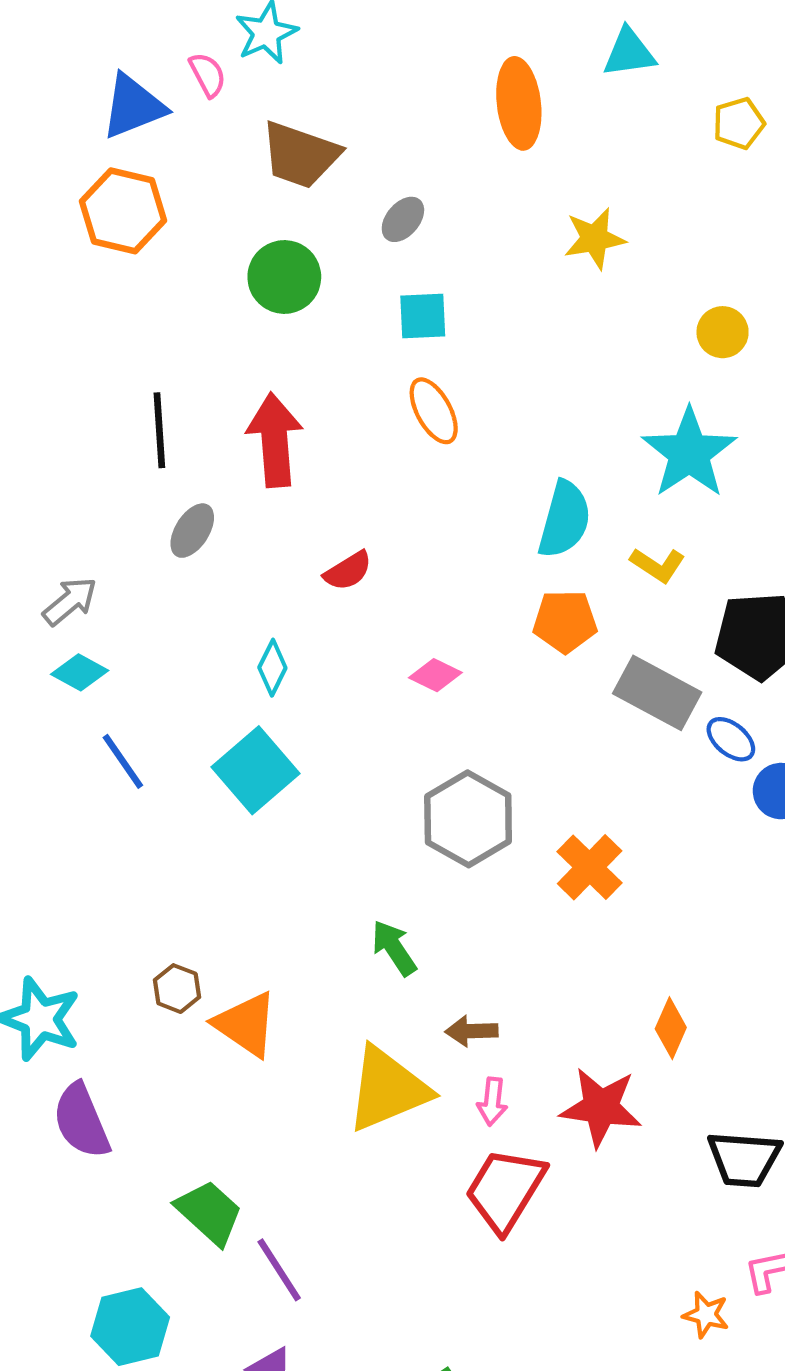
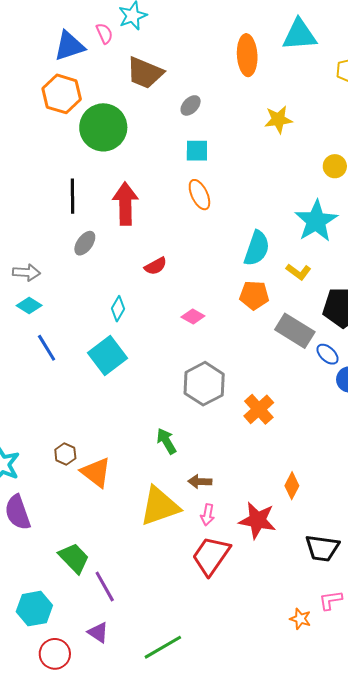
cyan triangle: (629, 53) -> (299, 35), size x1.4
green circle: (284, 277) -> (103, 127), moved, size x1.4
gray arrow: (70, 601) -> (26, 272), turned 40

